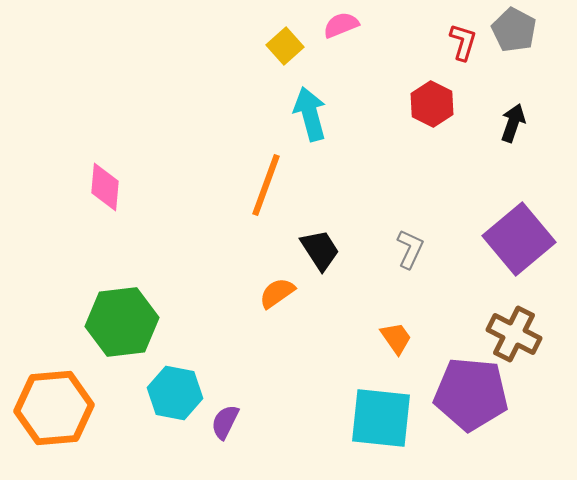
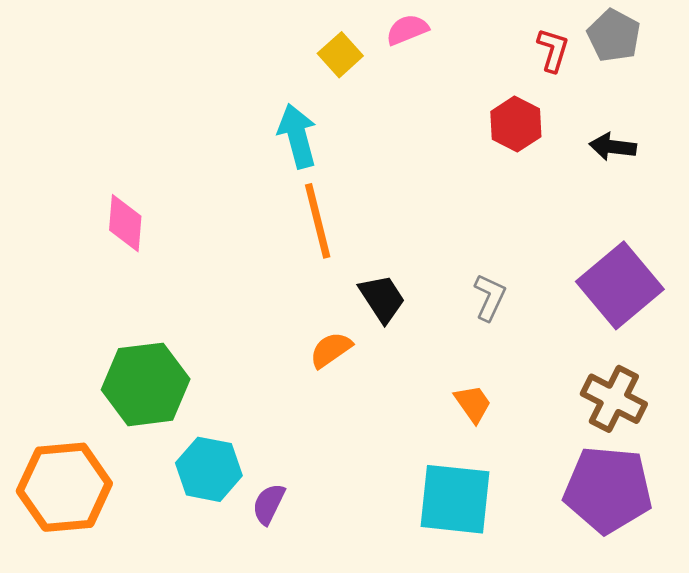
cyan arrow: (310, 114) -> (297, 136), moved
black arrow: (513, 123) -> (613, 147), turned -102
orange line: (266, 185) -> (318, 221), turned -34
purple pentagon: (471, 394) -> (608, 490), moved

